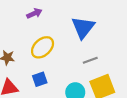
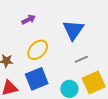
blue square: (40, 79) -> (37, 79), size x1.6

